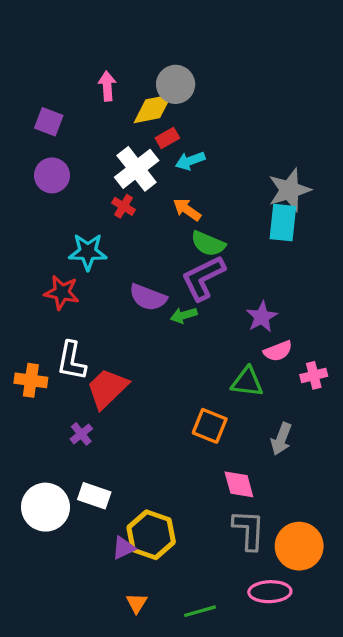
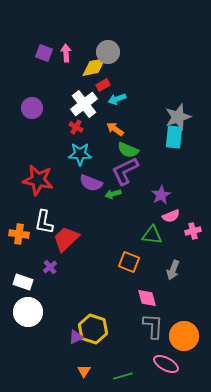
purple square: (49, 122) -> (44, 53), moved
cyan star: (88, 252) -> (80, 154), moved
red star: (62, 292) -> (38, 180), size x1.4
white rectangle: (94, 496) -> (23, 282), moved
pink ellipse: (270, 592) -> (166, 364), turned 30

